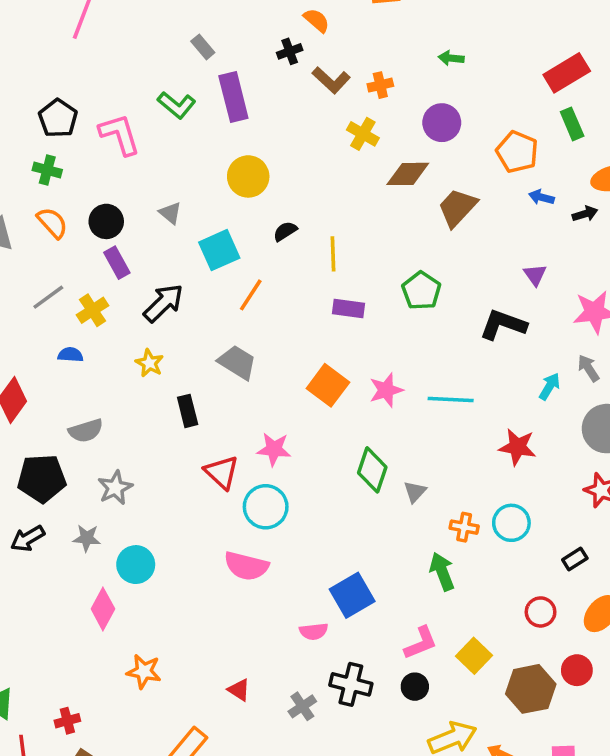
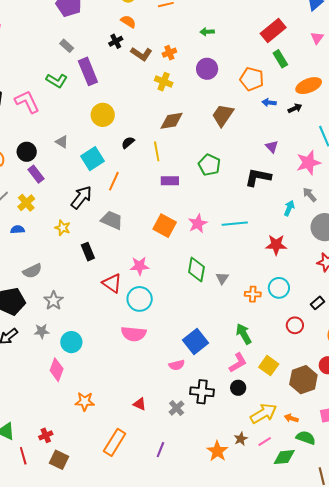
brown diamond: (408, 174) -> (172, 121), moved
black arrow: (164, 303) -> (81, 197), moved
green arrow: (442, 572) -> (244, 334), moved
red circle: (541, 612) -> (295, 325), moved

